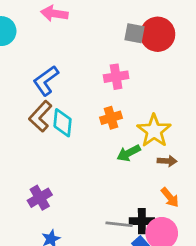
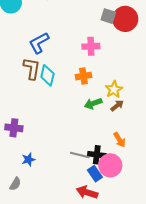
brown L-shape: (40, 116) -> (32, 69), turned 140
yellow star: (154, 131) -> (114, 89), size x0.7
brown arrow: (167, 161) -> (117, 106), moved, turned -48
purple cross: (40, 198) -> (14, 128), moved, turned 30

